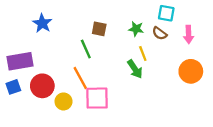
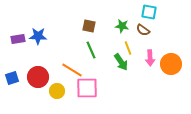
blue star: (42, 23) -> (38, 36), moved, turned -30
pink arrow: (189, 34) -> (150, 58), moved
green line: (86, 49) -> (91, 50), moved
purple rectangle: (20, 61) -> (18, 39), moved, size x0.6
orange line: (80, 78) -> (72, 70), turned -30

